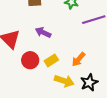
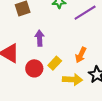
purple arrow: (43, 32) -> (40, 38), turned 77

